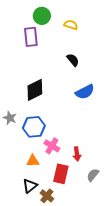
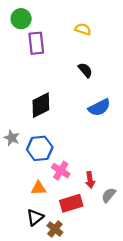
green circle: (42, 16) -> (21, 19), moved
red rectangle: (61, 174) -> (71, 203), turned 60
gray semicircle: (93, 175) -> (109, 195), moved

